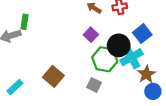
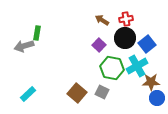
black circle: (119, 45) -> (125, 38), moved
brown star: (147, 74) -> (151, 82), turned 30
brown square: (53, 76) -> (77, 93), moved

